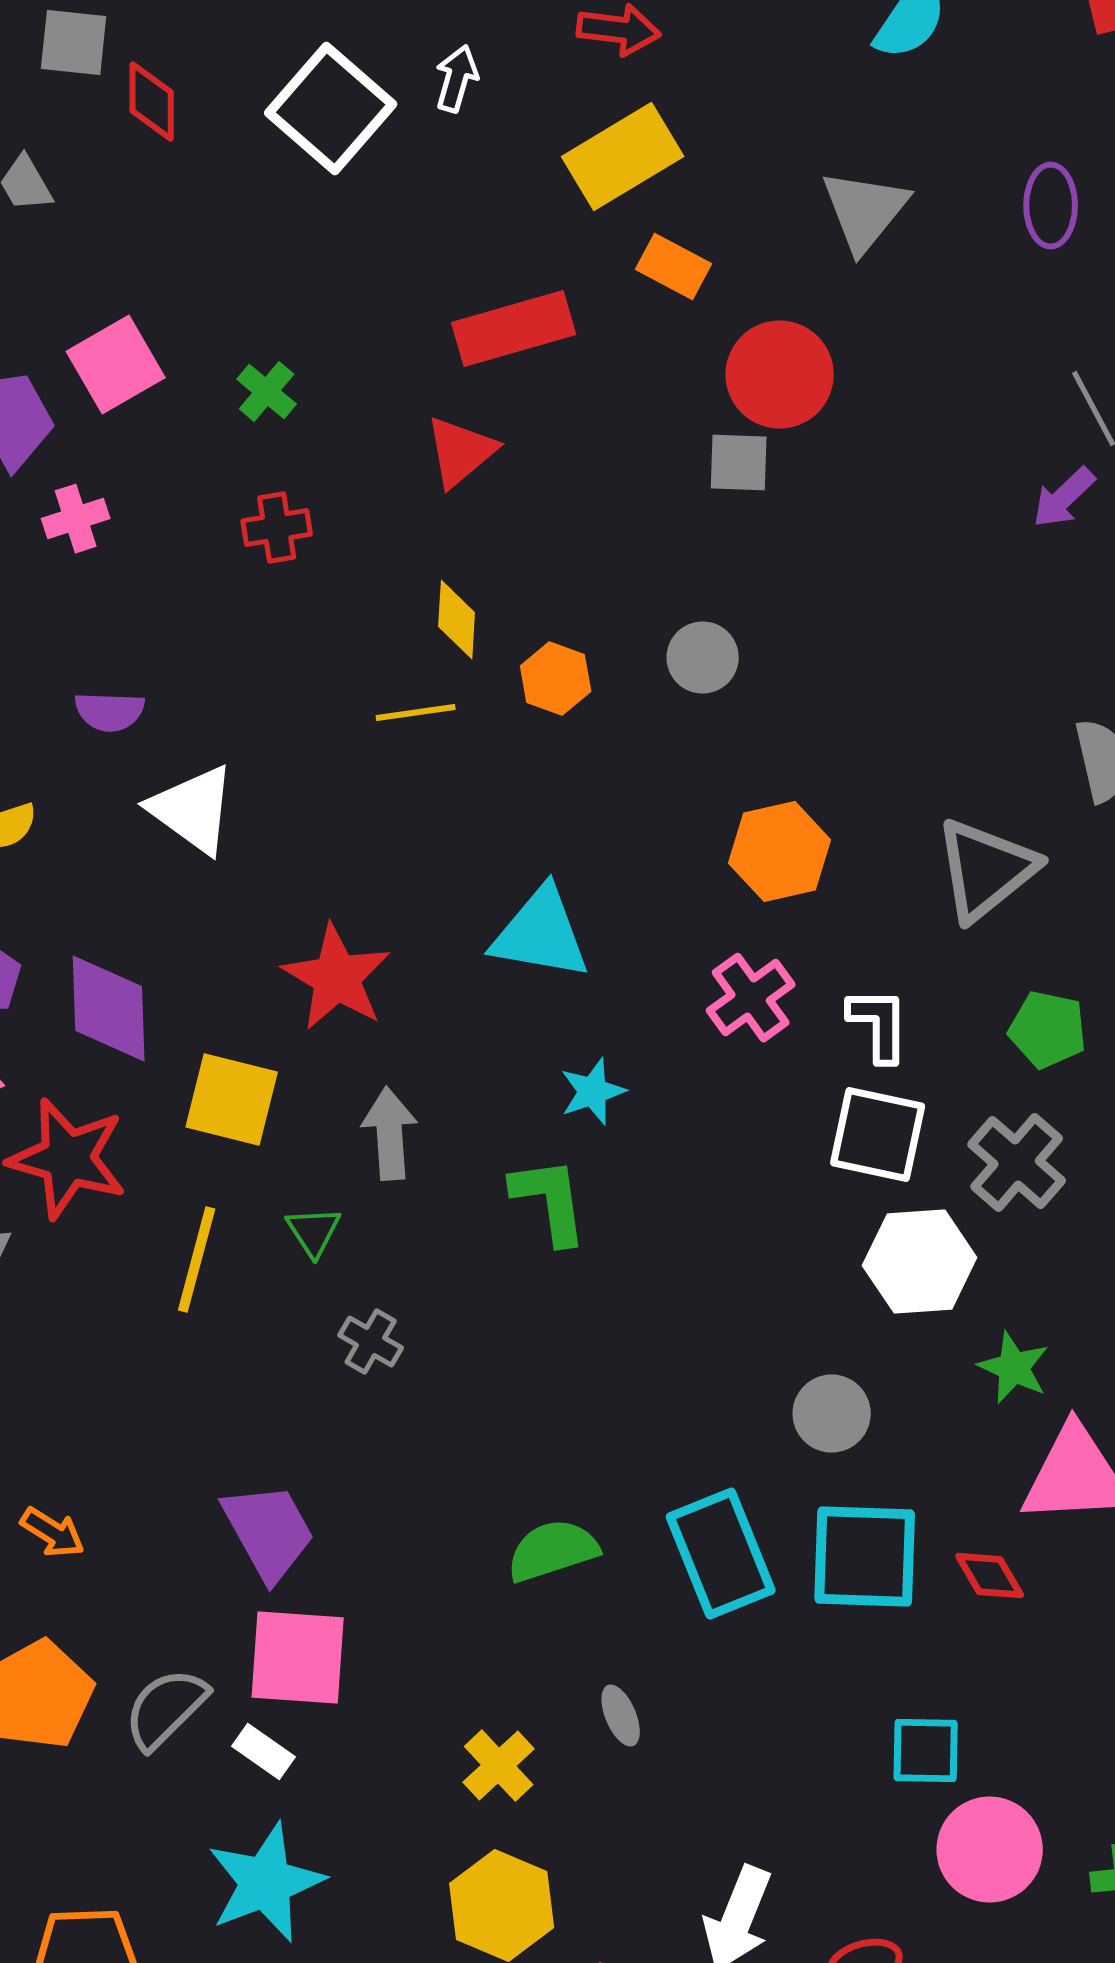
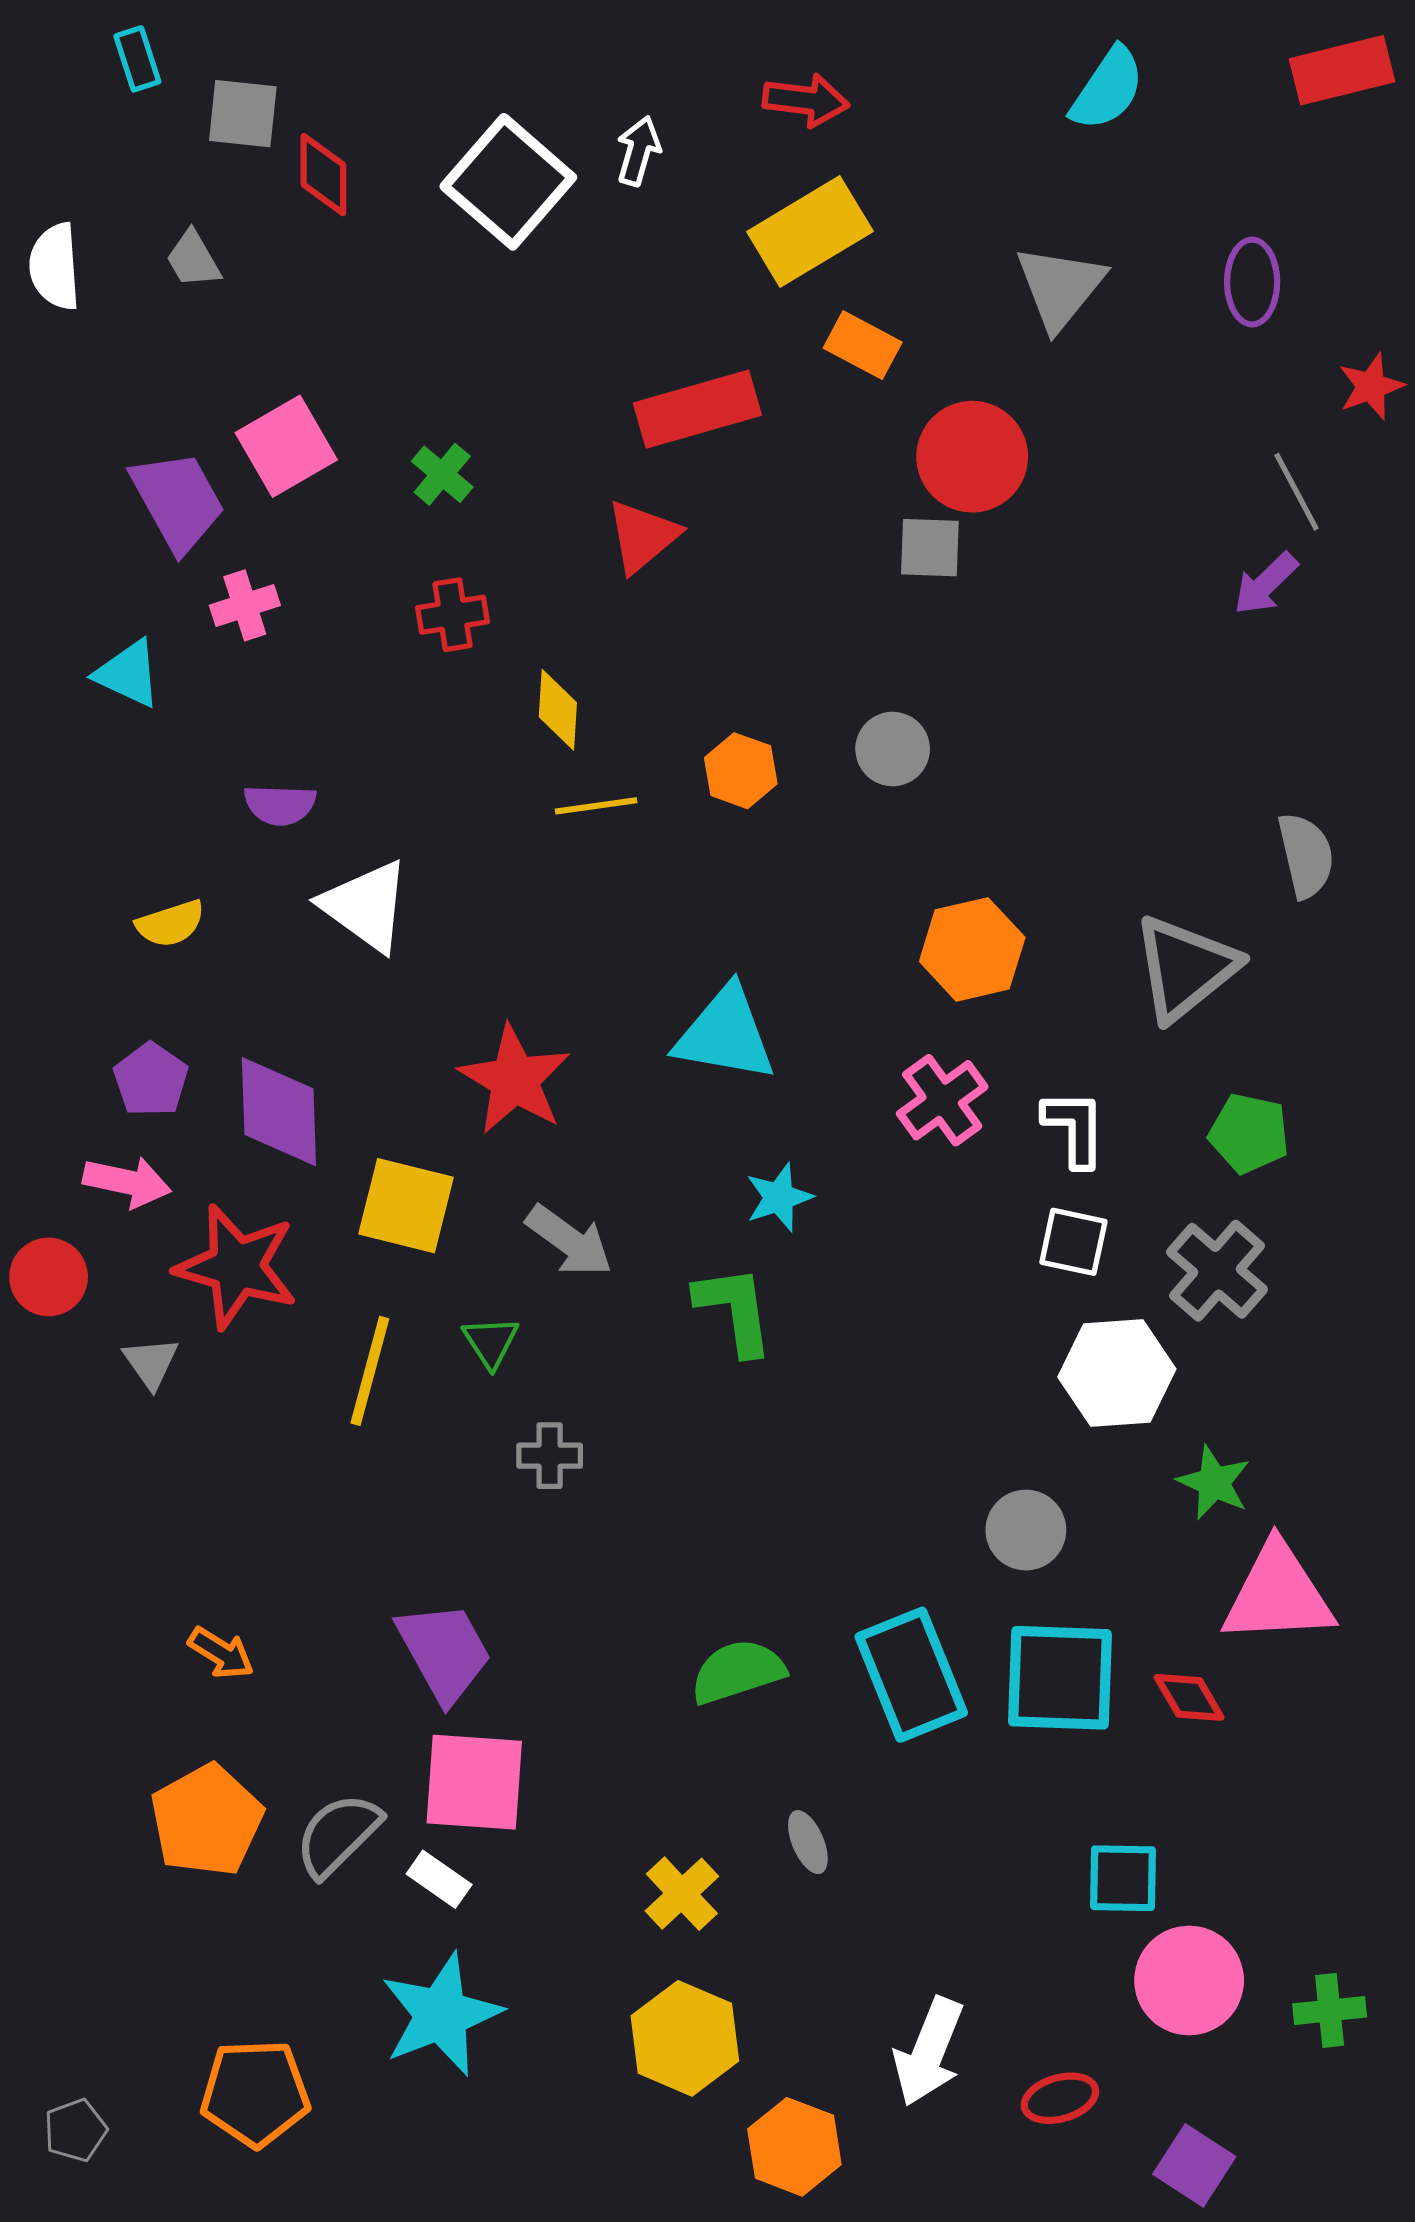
yellow diamond: (457, 620) -> (558, 710), moved
gray arrow: (390, 1134) -> (569, 1241), turned 130
white square: (878, 1135) -> (1073, 1242), size x0.7
gray cross: (371, 1342) -> (550, 1456), turned -30

